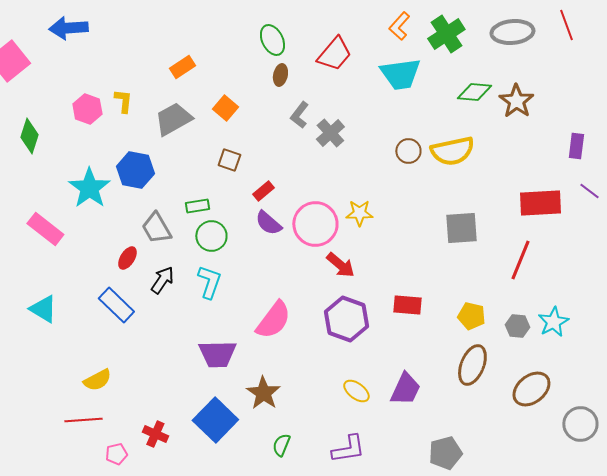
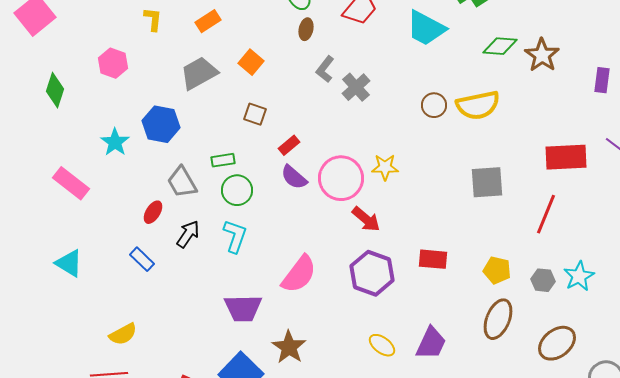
cyan trapezoid: (400, 74) -> (426, 28), turned 36
yellow L-shape: (123, 101) -> (153, 19), moved
purple rectangle: (576, 146) -> (602, 80), moved
cyan star: (89, 188) -> (115, 142), size x0.7
blue rectangle: (116, 305) -> (142, 259), size x0.7

